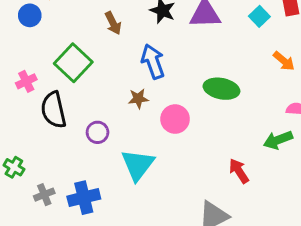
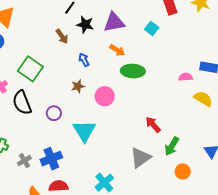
cyan square: (259, 16) -> (152, 28), moved
brown arrow: (113, 23) -> (62, 36), moved
blue arrow: (153, 61) -> (84, 60), size x0.6
orange arrow: (284, 61) -> (117, 50), moved
green arrow: (278, 140) -> (172, 146), moved, turned -30

